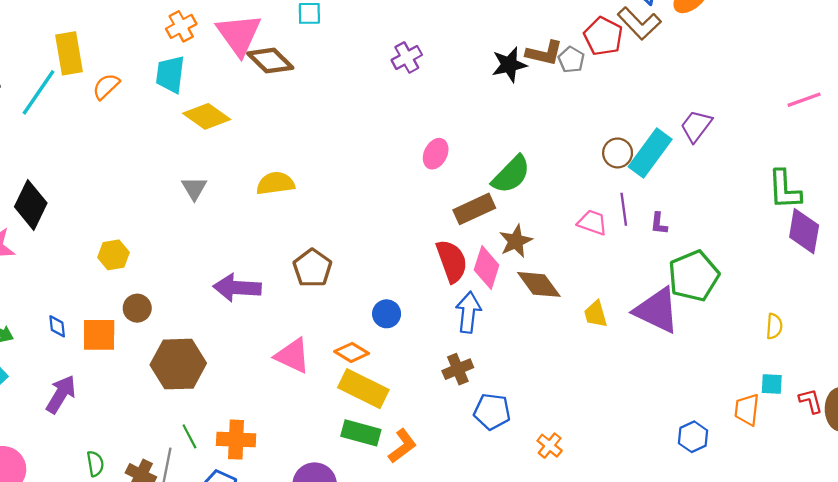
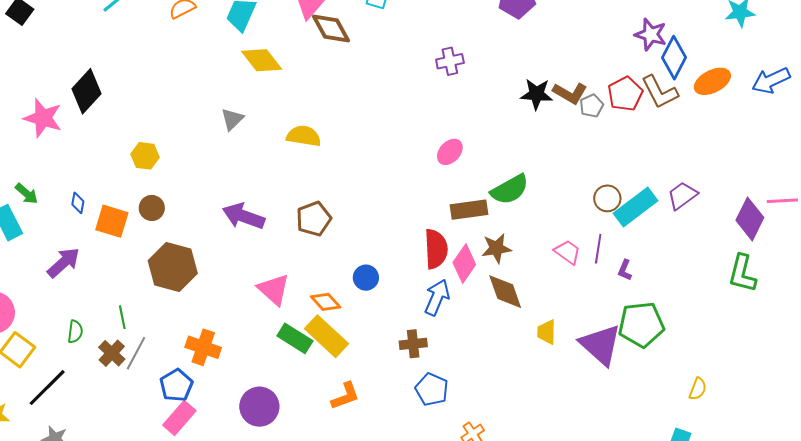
purple diamond: (804, 231) -> (750, 219), moved
green rectangle: (361, 433) -> (295, 338), moved
green line: (189, 436) -> (122, 317), moved

